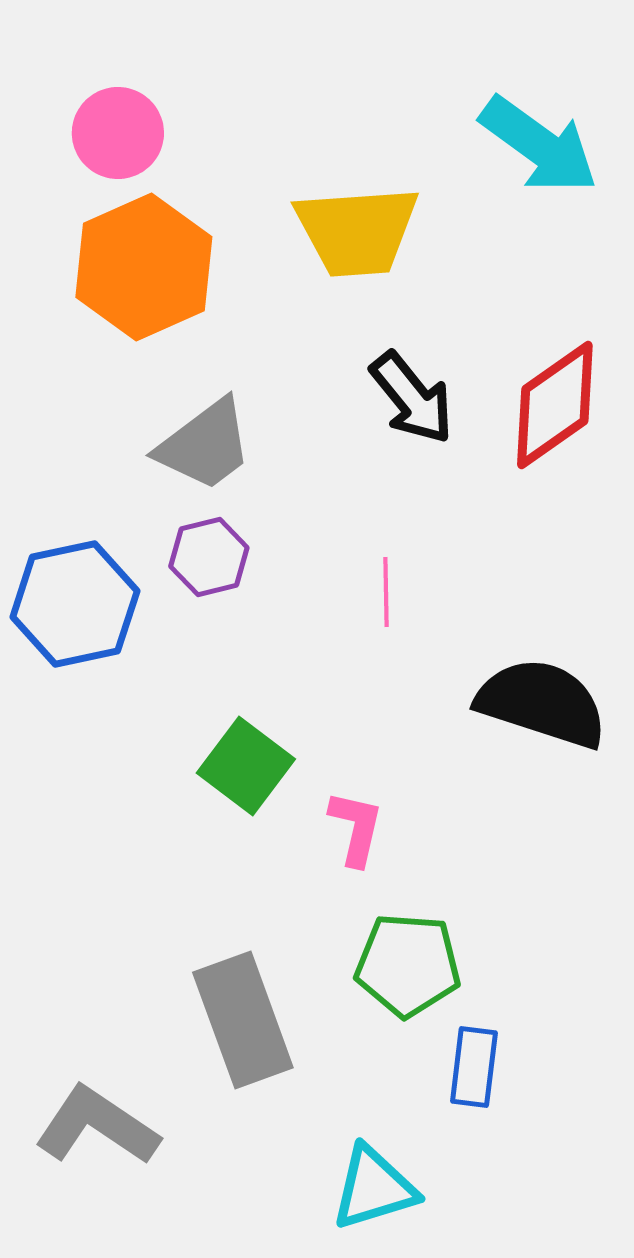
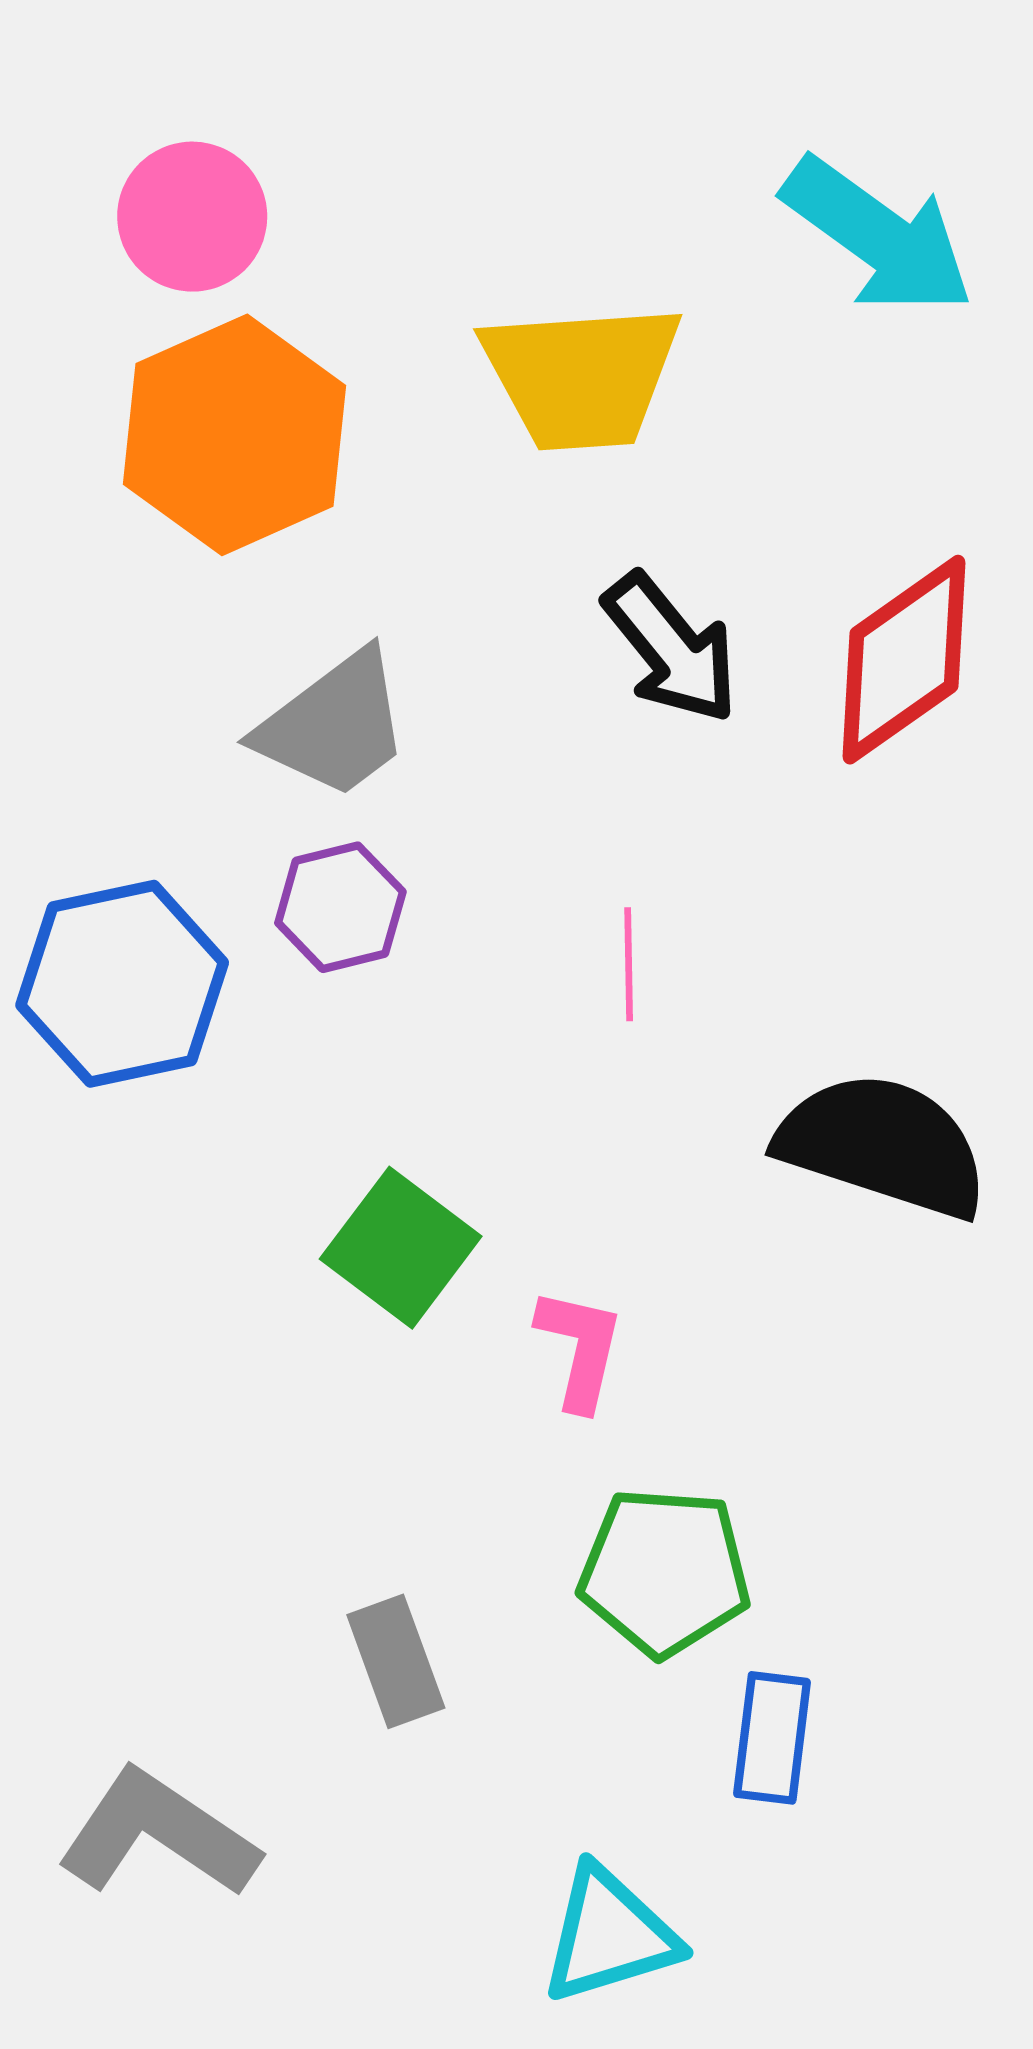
gray rectangle: (243, 1020) -> (396, 1661), size x0.6

